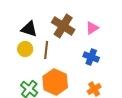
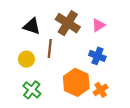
yellow circle: (25, 49) -> (26, 59), moved
orange hexagon: (55, 82) -> (76, 82), moved

